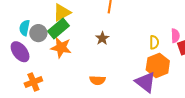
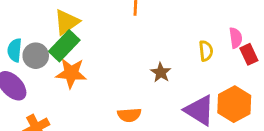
brown star: (102, 38) -> (161, 72), moved
orange hexagon: (158, 65) -> (234, 104), moved

